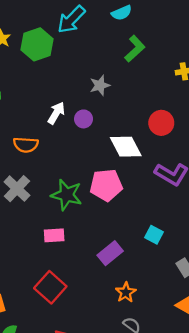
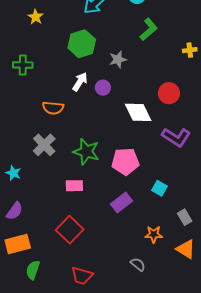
green hexagon: (37, 44) -> (82, 44), moved
pink pentagon: (106, 185) -> (125, 161), moved
orange star: (126, 292) -> (154, 234), moved, turned 30

